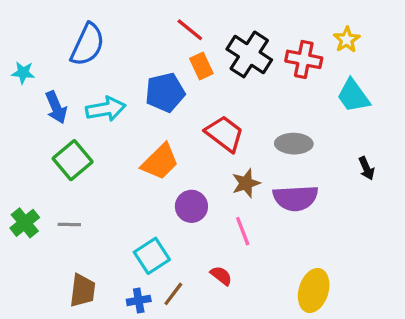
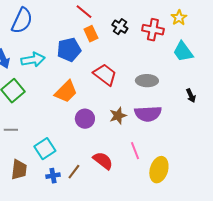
black cross: (249, 54) -> (120, 27), size x0.6
brown star: (246, 183) -> (118, 116), moved
pink line: (243, 231) -> (135, 151), moved
cyan square: (152, 256) -> (45, 149), moved
red semicircle: (221, 276) -> (103, 161), size x1.5

